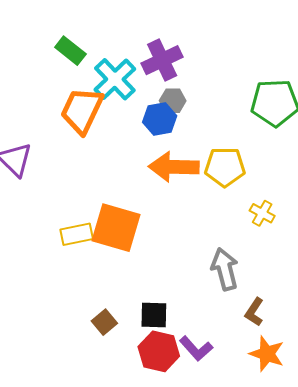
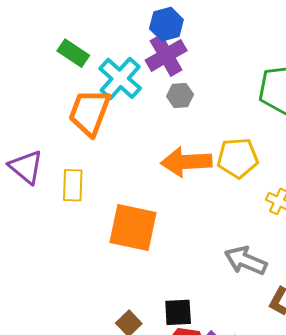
blue hexagon: (160, 119) -> (166, 24), moved
yellow rectangle: (77, 234) -> (73, 185), moved, turned -72
gray arrow: (225, 269) -> (246, 261), turned -48

